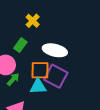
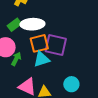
green rectangle: (20, 45) -> (14, 25), turned 32
white ellipse: (55, 50) -> (32, 24), moved

